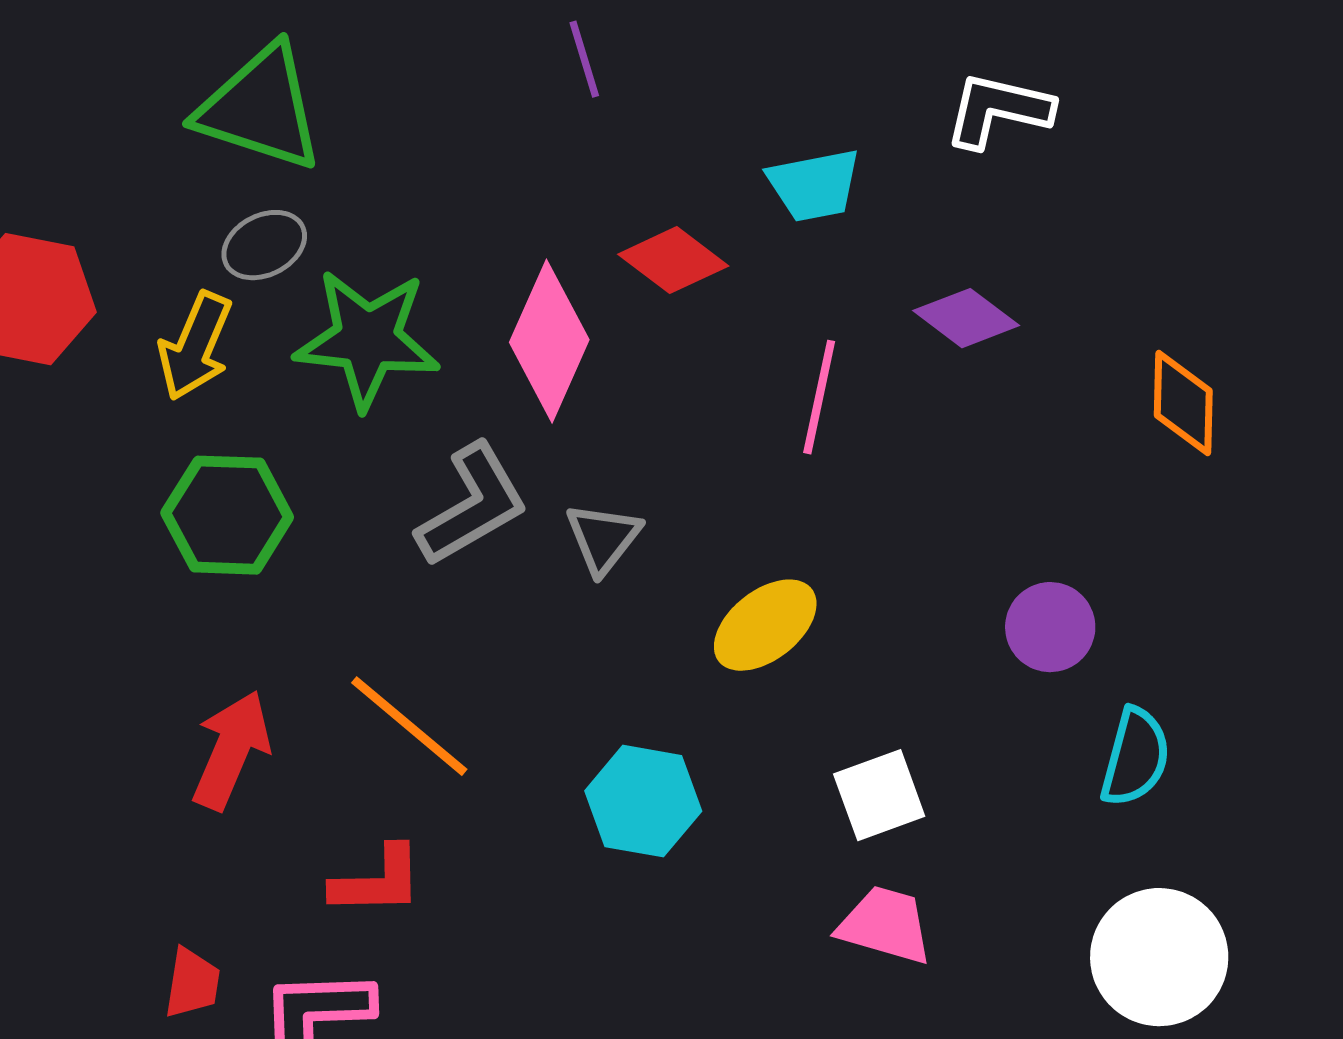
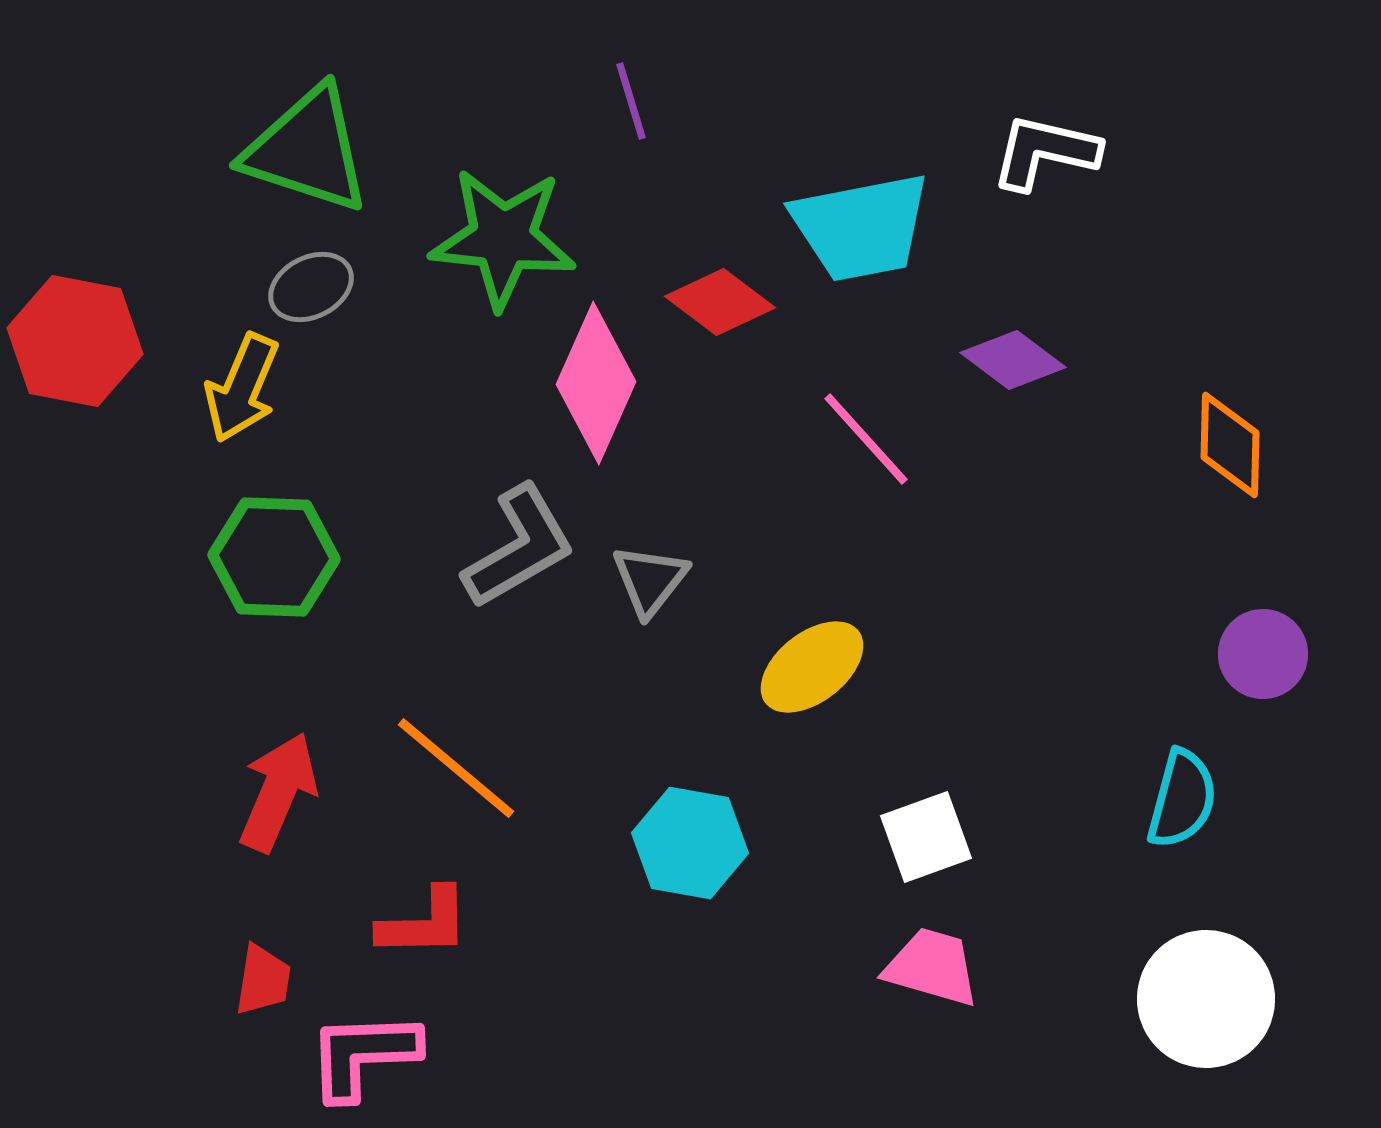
cyan trapezoid: (814, 185) -> (861, 227), size x1.5
green star: (367, 339) -> (503, 238), moved
pink line: (819, 397) -> (866, 439), turned -54
purple circle: (1050, 627) -> (1263, 654), moved
red trapezoid: (192, 983) -> (263, 980), moved

